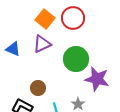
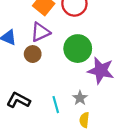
brown circle: (38, 88) -> (33, 54), moved

